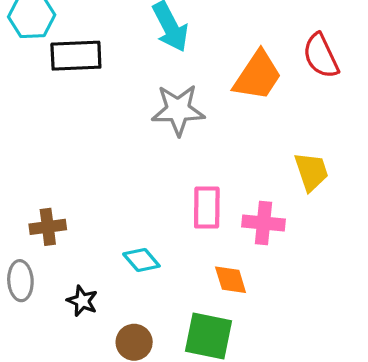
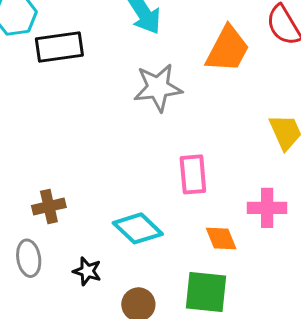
pink cross: (263, 223) -> (267, 208), moved
cyan diamond: (141, 260) -> (138, 228), size x1.4

